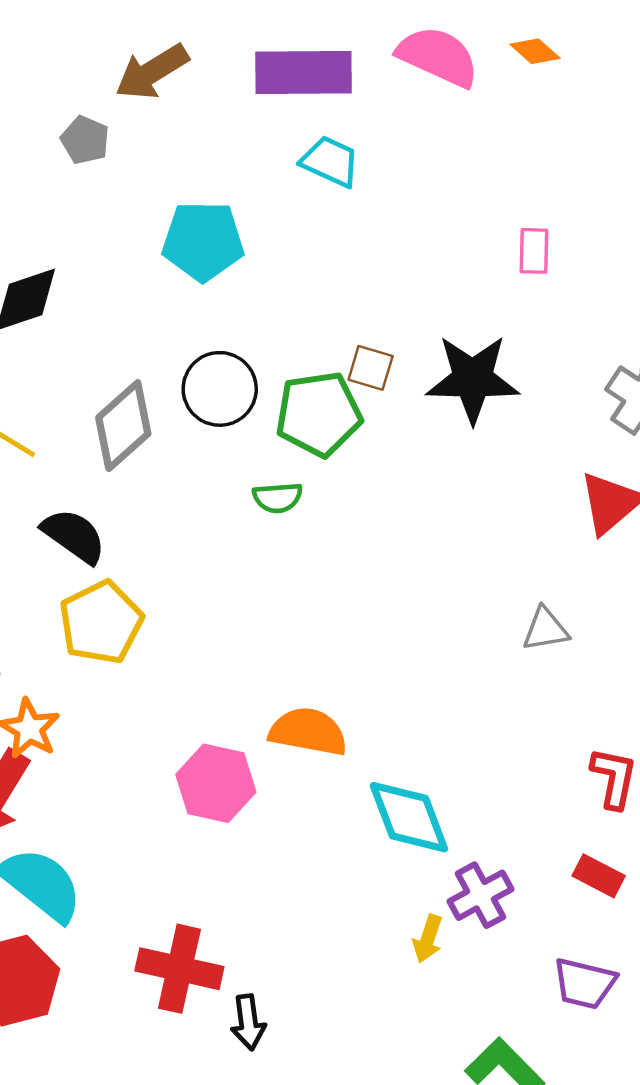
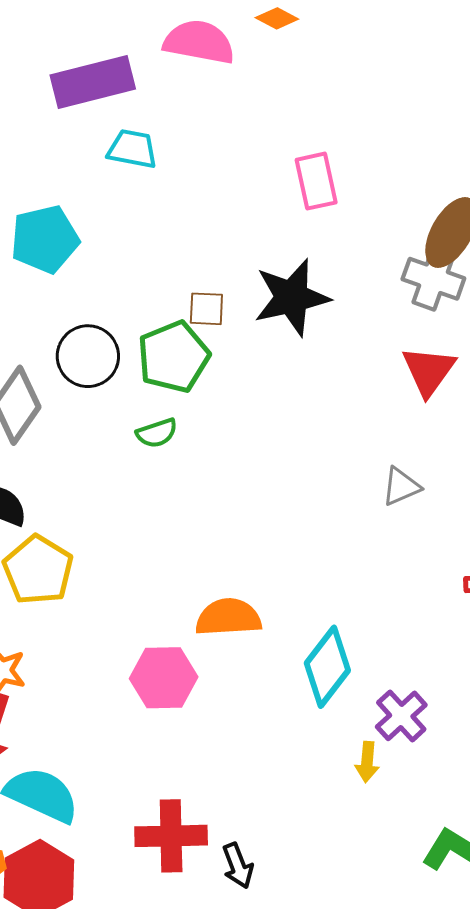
pink rectangle: (534, 251) -> (316, 181), size x1.4
cyan diamond: (409, 817) -> (327, 667), turned 72

